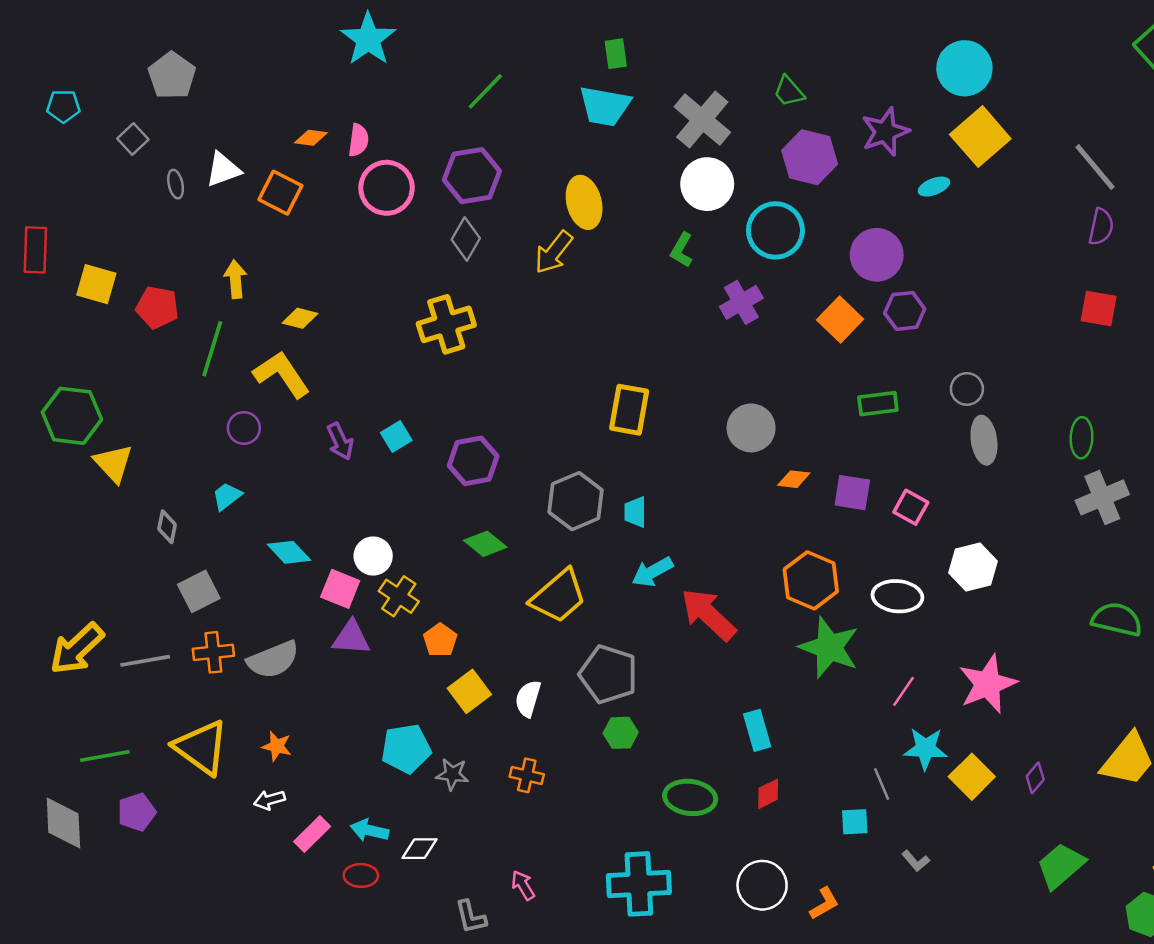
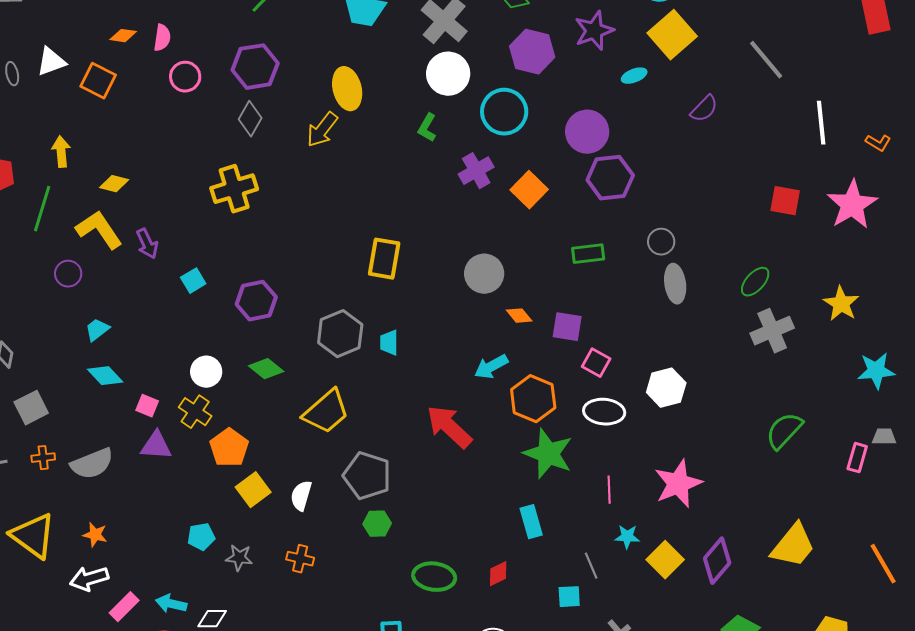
pink circle: (387, 188) -> (185, 77), size x0.7
purple semicircle: (1101, 227) -> (704, 109), moved, turned 32
red square: (1099, 308) -> (785, 201), moved
purple hexagon: (905, 311) -> (610, 178), size x1.4
orange square: (840, 319) -> (529, 190), moved
green ellipse: (1082, 438) -> (755, 282), turned 40
purple arrow: (340, 441) -> (147, 244), moved
orange diamond: (794, 479) -> (519, 316), turned 44
cyan trapezoid: (227, 496) -> (97, 330), moved
pink square: (911, 507) -> (596, 363), moved
white circle: (373, 556) -> (206, 372), moved
cyan arrow: (652, 572) -> (491, 367), moved
pink square: (340, 589) -> (147, 406), size x0.7
green semicircle: (1117, 619) -> (784, 431), turned -60
orange pentagon: (440, 640) -> (229, 448), size x1.4
orange cross: (213, 652) -> (43, 458), size x0.7
pink line: (904, 691) -> (609, 490), turned -36
cyan rectangle: (757, 730) -> (531, 522), moved
cyan pentagon: (406, 749) -> (201, 537), size x0.7
cyan star: (925, 749) -> (627, 537), size x0.7
purple diamond: (1035, 778) -> (717, 561), size x1.8
white arrow: (269, 800) -> (89, 579), size x1.5

